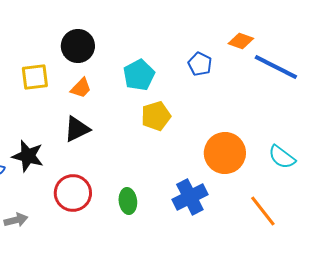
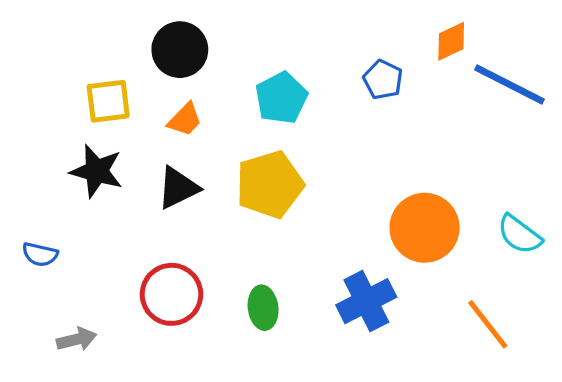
orange diamond: (241, 41) -> (451, 41), turned -45
yellow pentagon: (156, 116) -> (270, 184), moved, size x1.4
black star: (28, 156) -> (97, 171), moved

